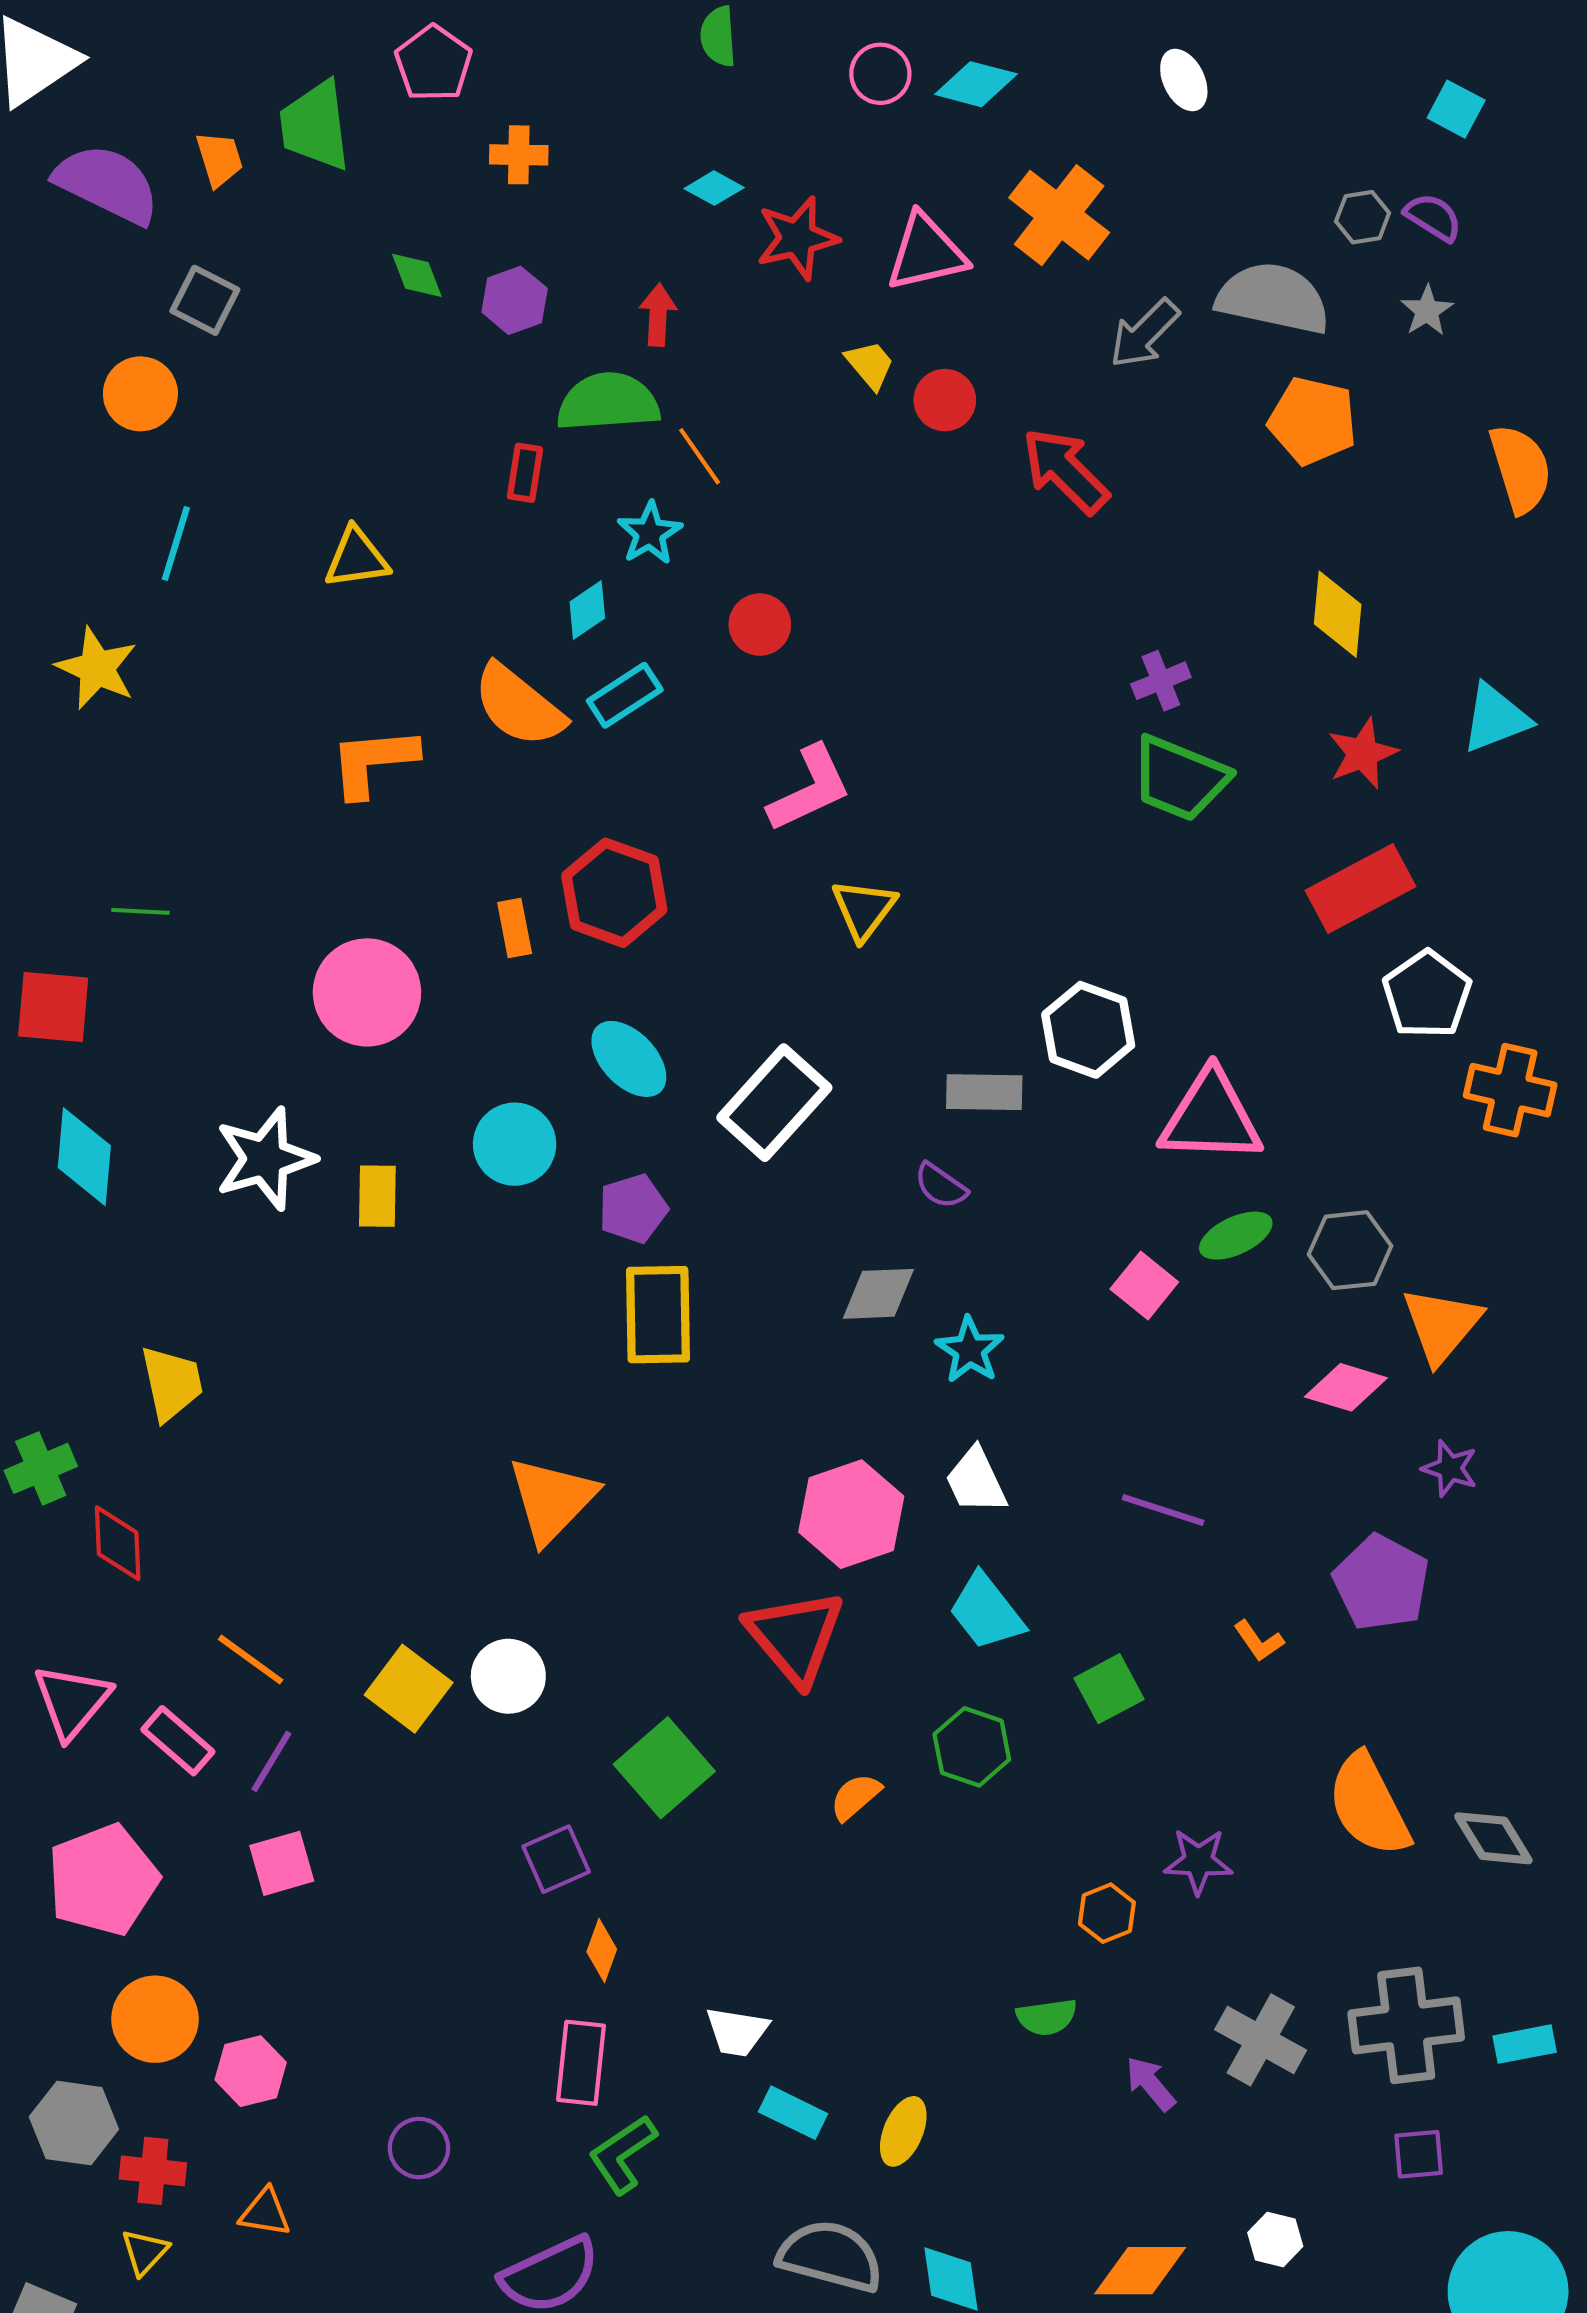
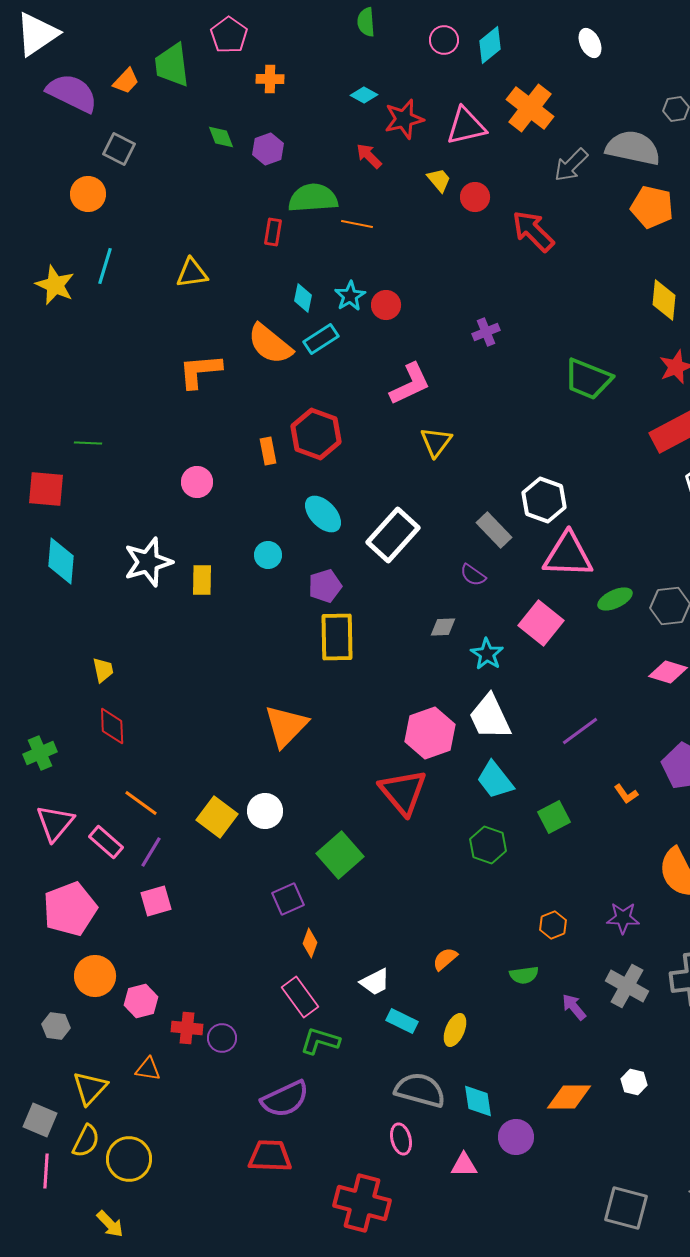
cyan diamond: (976, 84) -> (490, 45), turned -54
orange trapezoid: (219, 159) -> (126, 81), turned 60
red arrow: (658, 315) -> (369, 156), moved, turned -48
orange line: (700, 456) -> (357, 224), turned -44
cyan star: (650, 533) -> (350, 296), moved
cyan diamond: (587, 610) -> (303, 298), turned -44
yellow star: (97, 668) -> (55, 285), moved
purple cross: (1161, 681) -> (486, 332), moved
pink circle: (367, 992) -> (197, 482), size x0.6
gray rectangle: (984, 1092) -> (494, 530), turned 45
pink triangle: (1211, 1117) -> (568, 555), moved
cyan circle: (515, 1144) -> (268, 555), size x0.7
pink square: (1144, 1285) -> (541, 623), moved, size x1.4
gray diamond: (878, 1294) -> (443, 627), size x0.7
yellow trapezoid: (172, 1383) -> (103, 670), size x0.7
green cross: (41, 1468) -> (40, 753), moved
white trapezoid: (976, 1481) -> (490, 717), size x1.4
purple line: (1163, 1510) -> (580, 731), turned -54
red diamond: (118, 1543) -> (112, 726), moved
orange semicircle: (855, 1797) -> (445, 959), moved
purple star: (1198, 1861) -> (623, 918), moved
white trapezoid: (737, 2032) -> (375, 982), turned -36
pink rectangle: (581, 2063) -> (300, 997), turned -42
gray hexagon: (74, 2123) -> (56, 1026), size x0.7
green L-shape: (623, 2154) -> (320, 1041), turned 51
red cross: (153, 2171) -> (187, 1028), moved
yellow triangle: (145, 2252) -> (90, 1088), size x1.5

